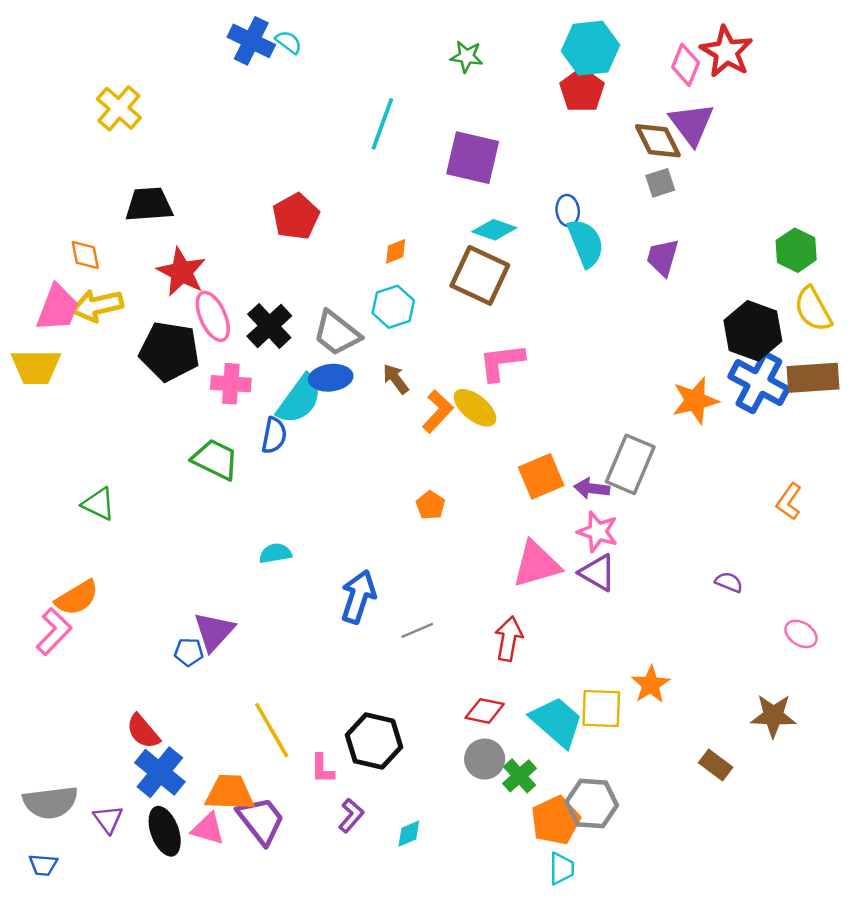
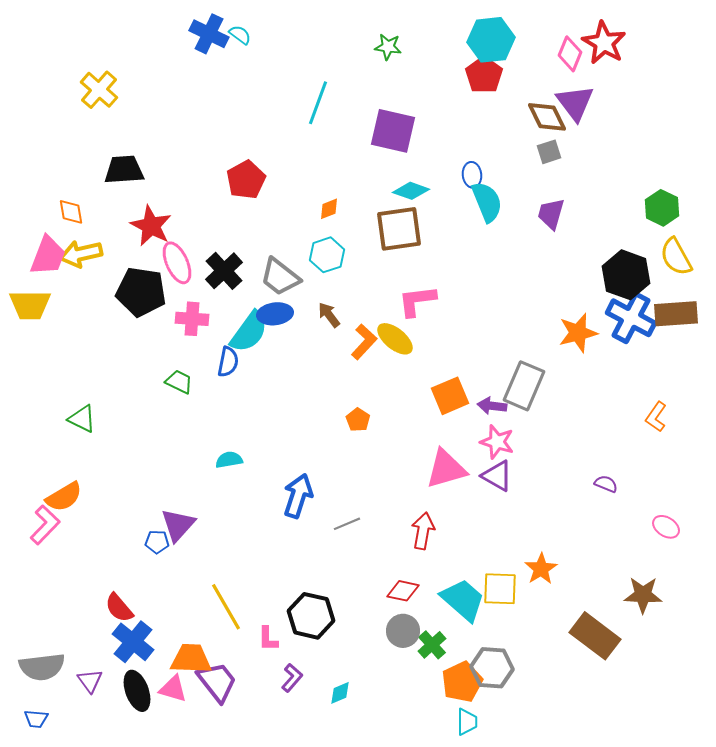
brown square: (480, 275) -> (399, 229), turned -33
green trapezoid: (215, 460) -> (179, 382), size x0.7
brown rectangle: (716, 765) -> (595, 636), size x1.8

